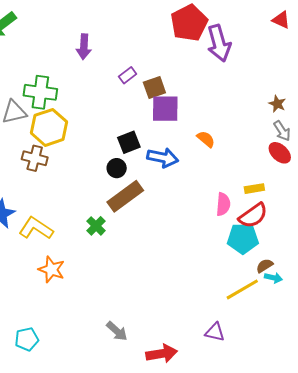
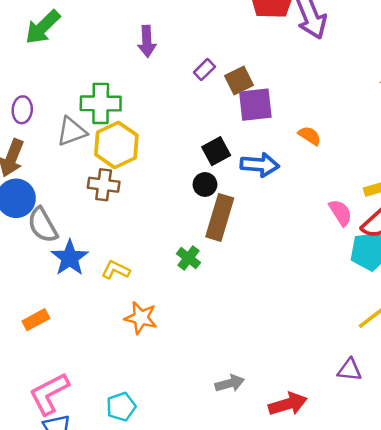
brown rectangle: (125, 196) -> (220, 217), turned -30
pink semicircle: (223, 204) -> (340, 213), turned -30
yellow L-shape: (36, 228) -> (116, 270), size x0.7
gray arrow: (117, 331) -> (230, 383), turned -50

